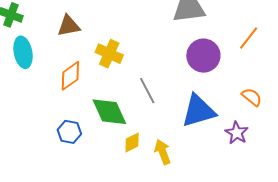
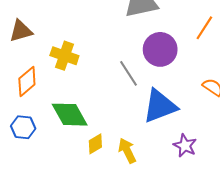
gray line: (147, 91) -> (129, 73), moved
blue hexagon: (69, 132) -> (23, 127), moved
purple star: (237, 133) -> (185, 146), moved

